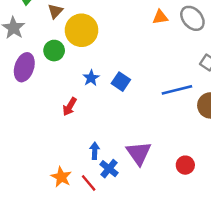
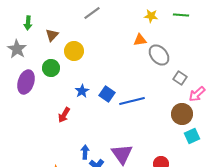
gray ellipse: (192, 18) -> (159, 55), moved
yellow circle: (82, 30) -> (74, 51), size x0.7
blue line: (177, 90) -> (132, 101), moved

